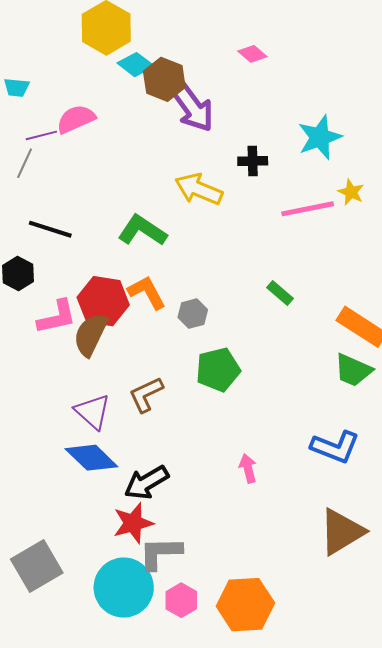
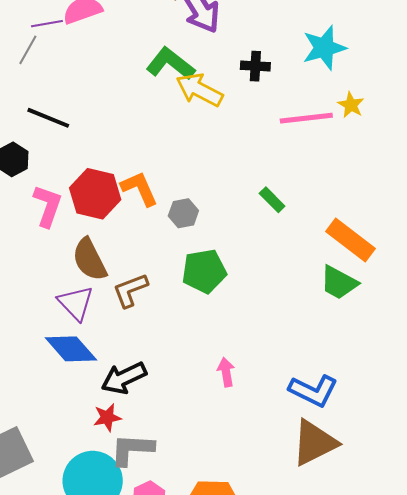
green L-shape: (142, 230) -> (170, 64), moved
pink L-shape: (57, 317) -> (48, 206), turned -63
brown semicircle: (90, 335) -> (90, 260), moved, turned -57
blue L-shape: (335, 447) -> (313, 391), moved
red star: (133, 523) -> (107, 417), size x0.7

